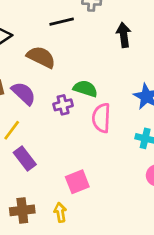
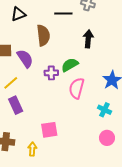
black arrow: (124, 35) -> (88, 39), moved
brown semicircle: (41, 57) -> (43, 35), turned 45
green semicircle: (85, 89) -> (70, 65), turned -60

